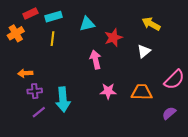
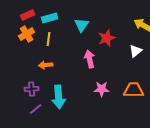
cyan triangle: (87, 24) -> (82, 25), turned -42
orange cross: (16, 33) -> (27, 34), moved
orange arrow: (25, 73) -> (46, 65), moved

